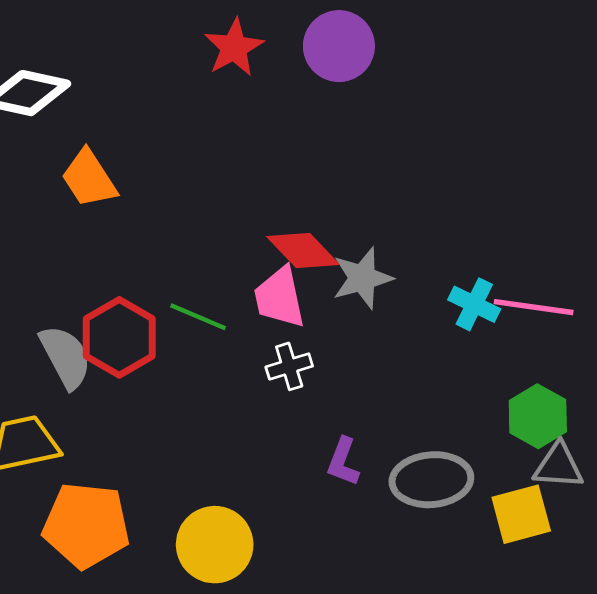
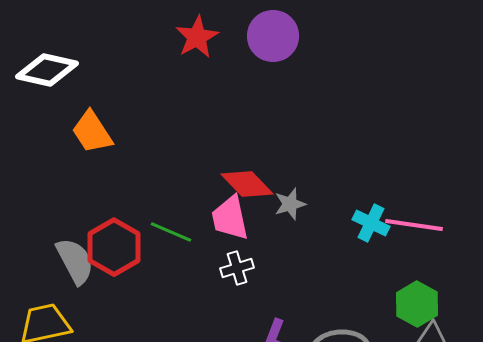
gray star: (362, 278) -> (290, 204), size x0.7

